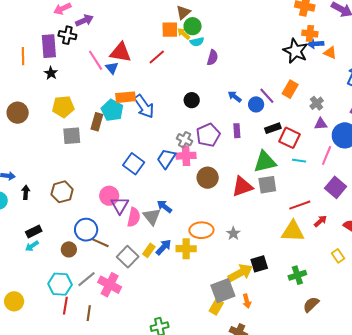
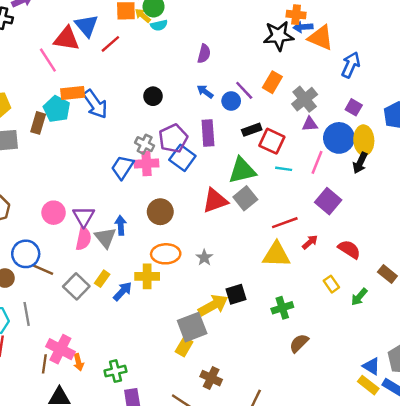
black star: (295, 51) -> (279, 36), turned -30
orange triangle: (330, 53) -> (321, 38), size x1.6
purple semicircle: (212, 58) -> (204, 54), moved
pink line: (96, 60) -> (48, 60), moved
blue triangle: (112, 68) -> (87, 26), moved, size x1.5
gray cross: (317, 103) -> (305, 99), size x1.5
purple rectangle: (237, 131) -> (208, 133), size x1.5
blue square: (134, 164) -> (182, 158), moved
brown circle: (208, 178) -> (160, 212), moved
gray square: (267, 185) -> (245, 198), turned -30
purple triangle: (120, 205) -> (84, 216), moved
blue arrow: (164, 207) -> (121, 225), turned 49
blue arrow: (164, 247) -> (123, 291), moved
gray line: (87, 279) -> (27, 314), turned -60
pink cross: (110, 285) -> (60, 349), moved
orange arrow: (247, 301) -> (78, 362), moved
brown line: (89, 313) -> (44, 364), moved

